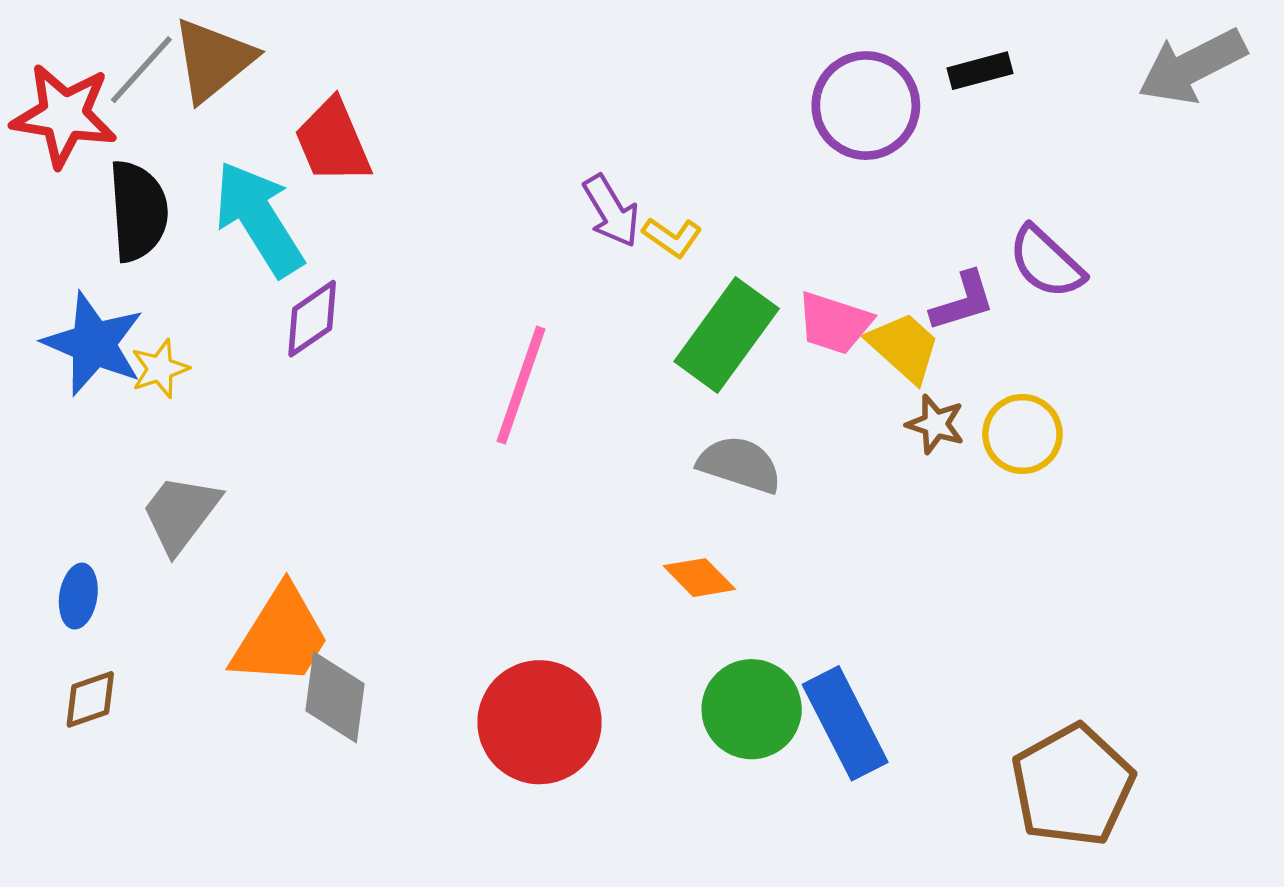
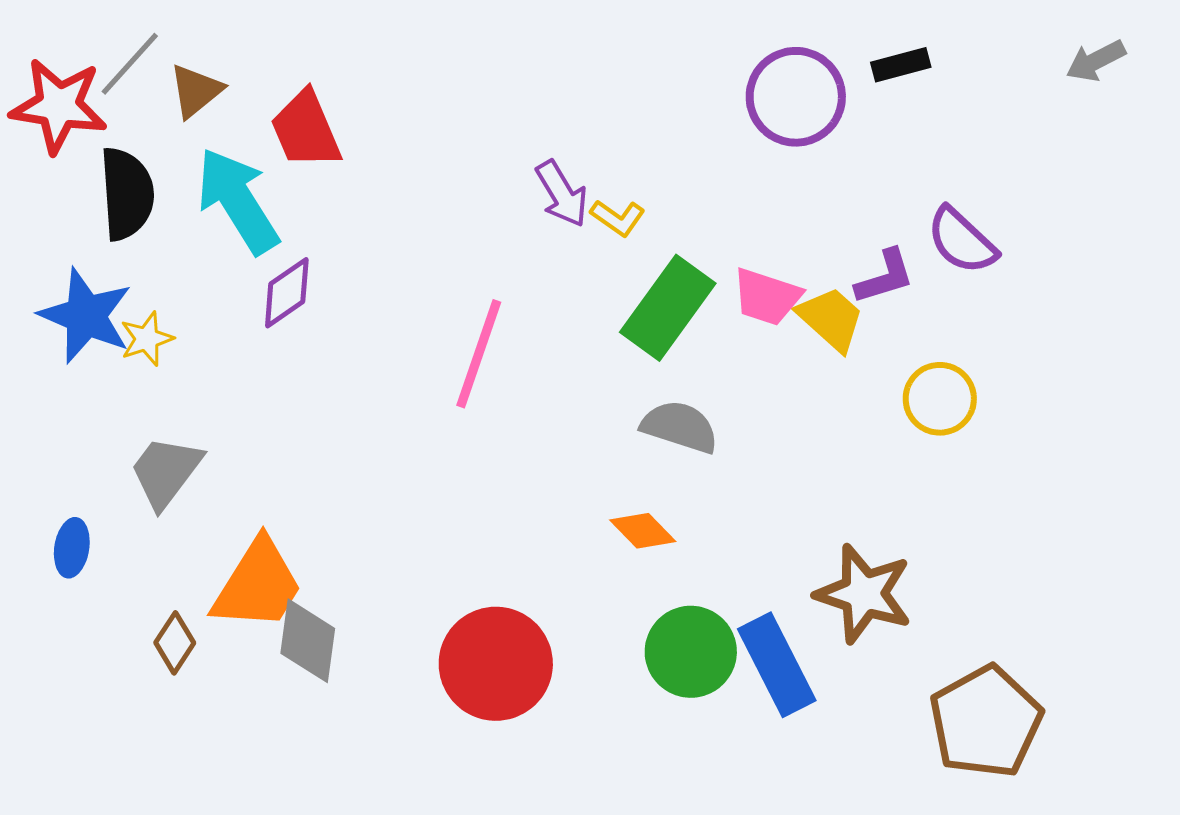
brown triangle: (213, 60) -> (196, 91), moved, size x0.7
gray arrow: (1192, 66) -> (1096, 61), size x0.6
brown star: (935, 424) -> (864, 594), moved, size x1.8
brown diamond: (90, 699) -> (175, 643), moved, turned -38

